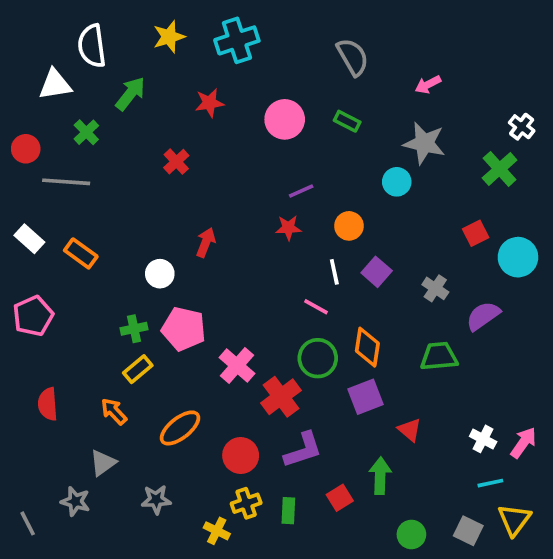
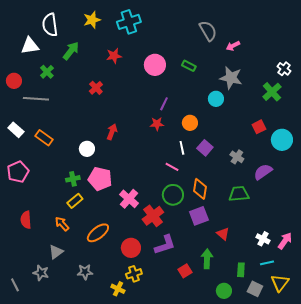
gray semicircle: (353, 57) -> (208, 31), moved
purple line: (301, 191) -> (164, 104), turned -40
green rectangle: (288, 511) -> (241, 270), moved

